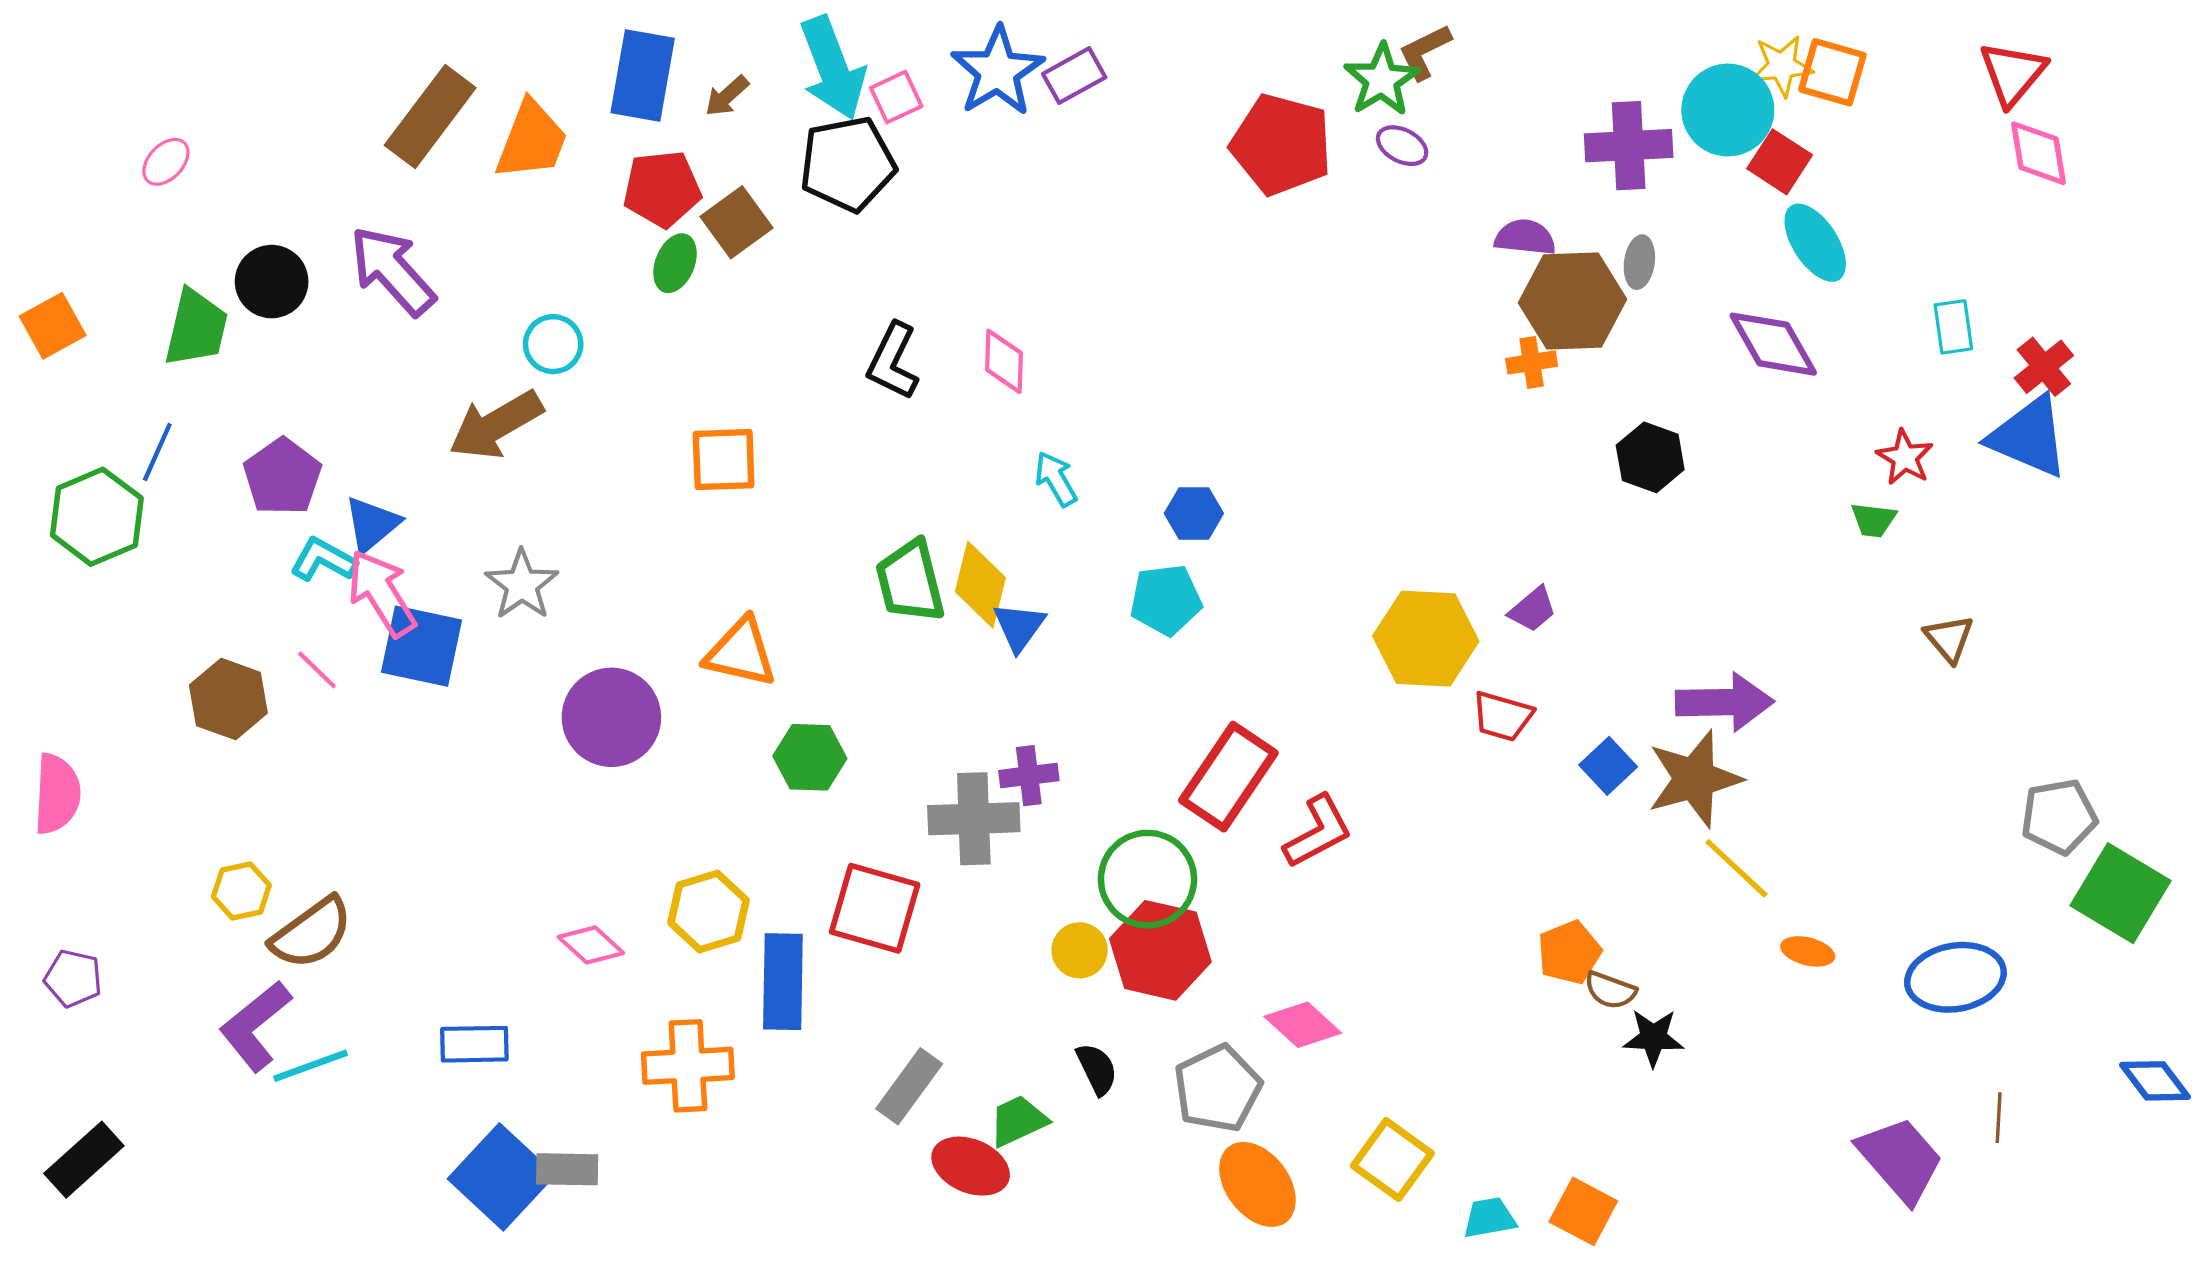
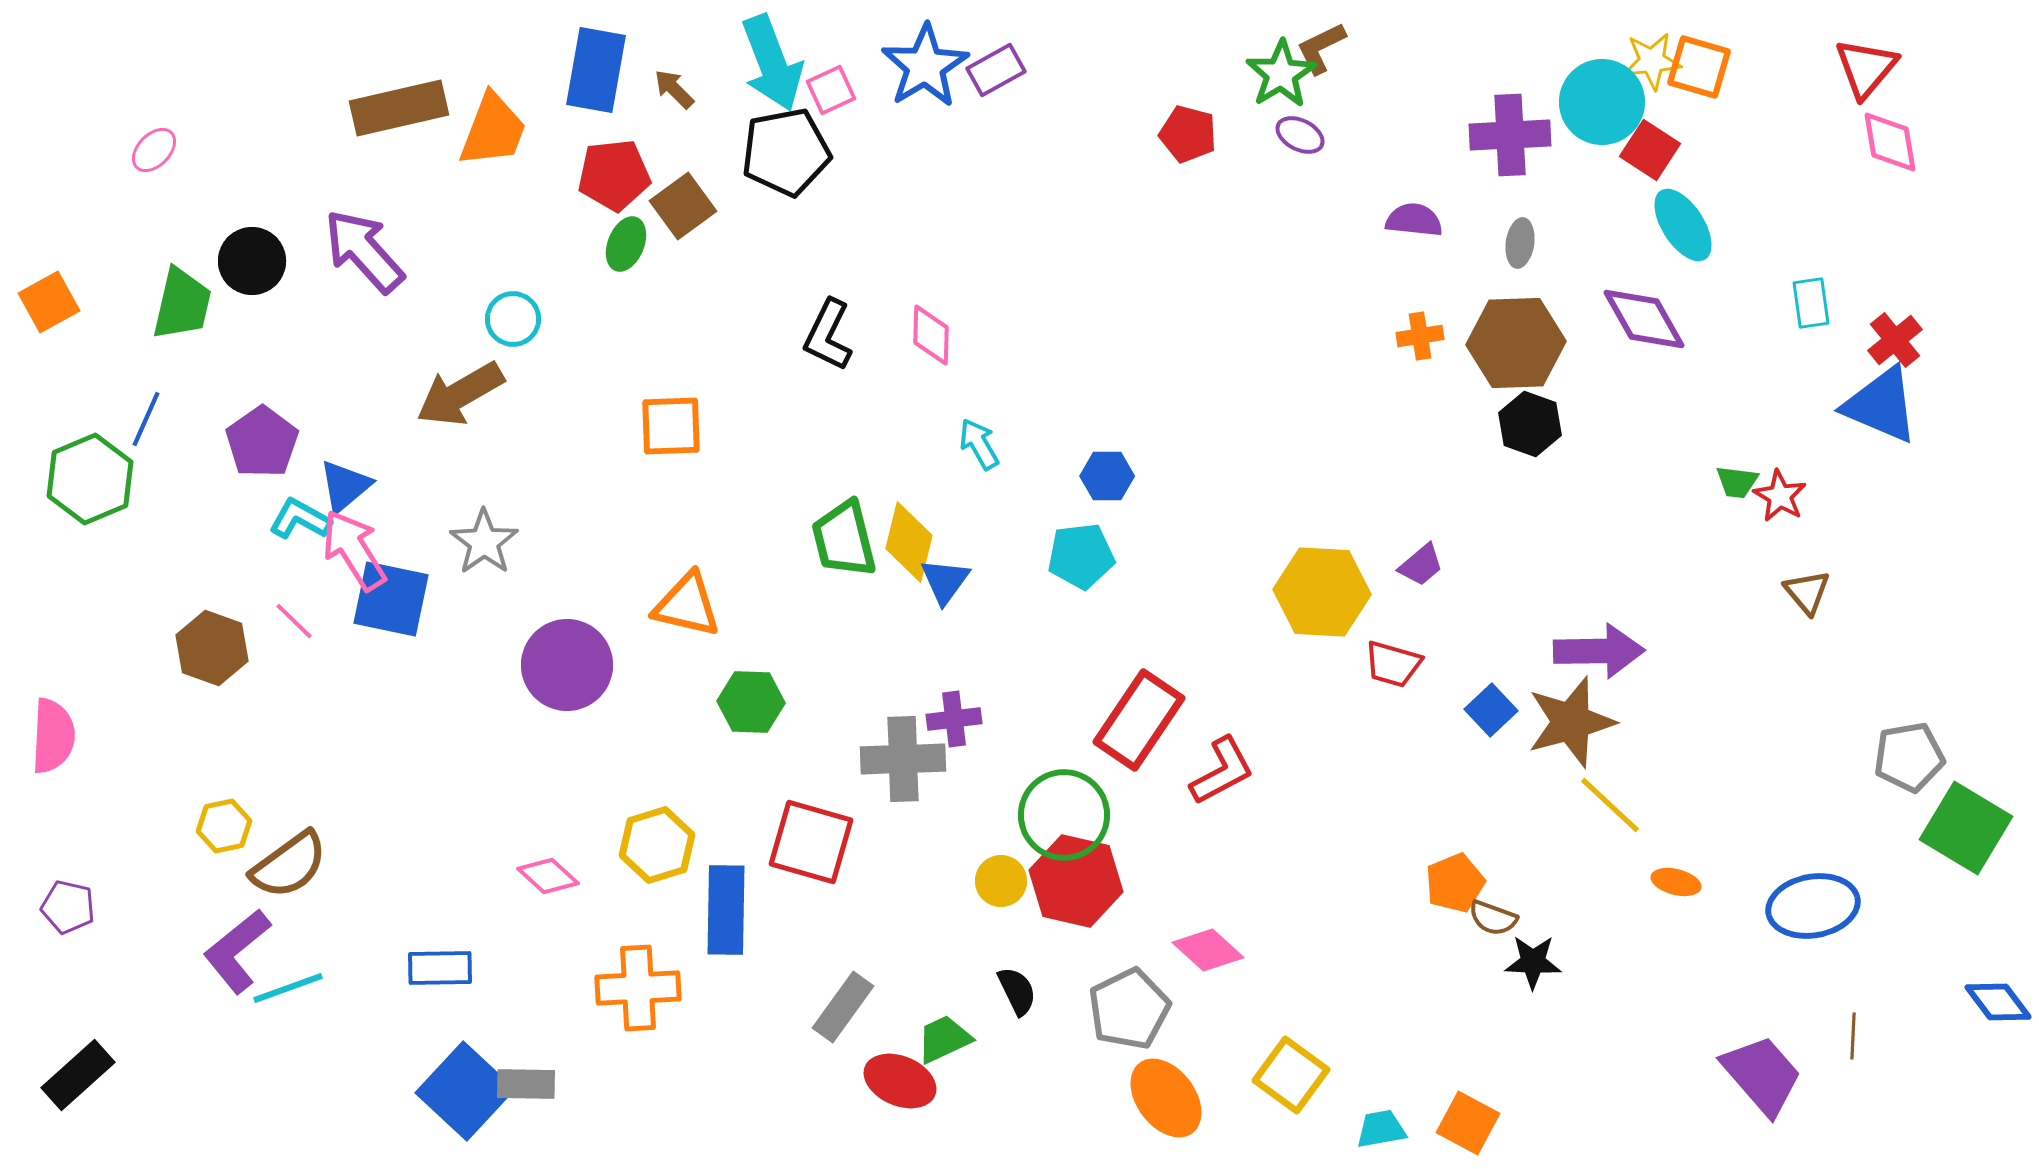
brown arrow: (727, 96) -> (674, 89), turned 87
brown rectangle: (430, 116) -> (399, 108), turned 40
red pentagon: (1281, 145) -> (1188, 134), size x0.6
brown hexagon: (1573, 301) -> (1516, 343), moved
red star: (1905, 457) -> (1780, 496), moved

